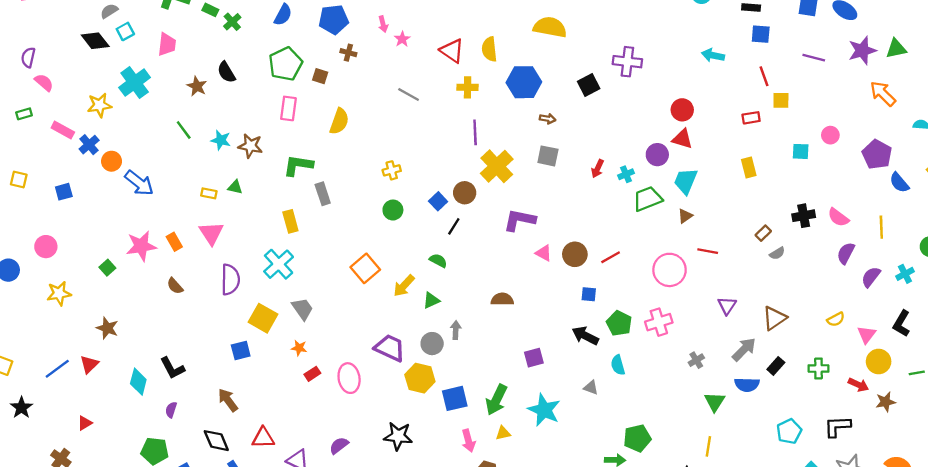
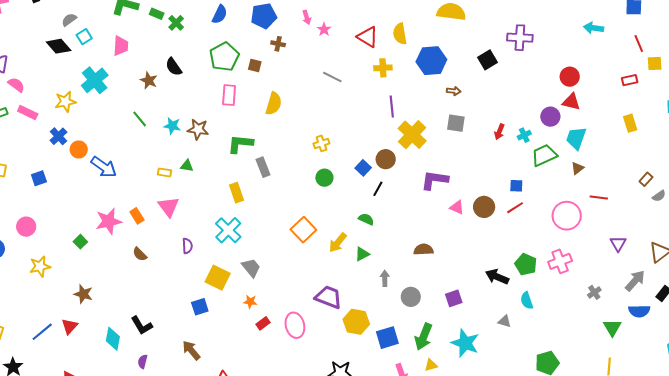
pink rectangle: (63, 130) -> (28, 112), moved
purple semicircle: (230, 280) -> (187, 246), size x0.6
blue square: (589, 294) -> (516, 186), moved
gray circle: (432, 344) -> (411, 297), moved

